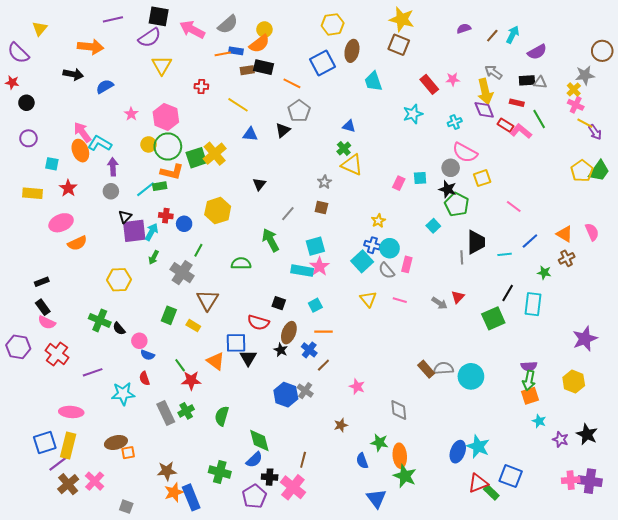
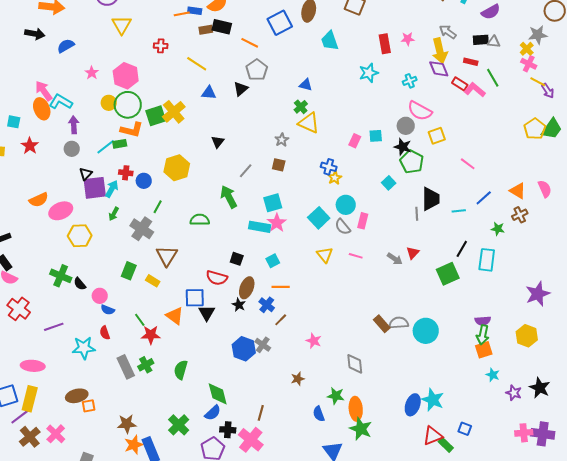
red rectangle: (429, 84) -> (385, 44), turned 30
pink ellipse: (61, 223) -> (61, 211), moved
blue cross: (372, 245) -> (329, 167), moved
green cross: (220, 472) -> (179, 425), turned 30
blue square: (511, 476) -> (465, 429), size x0.6

